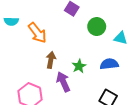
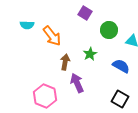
blue semicircle: (109, 64) -> (121, 66), turned 36
green star: (79, 66) -> (90, 54), moved

